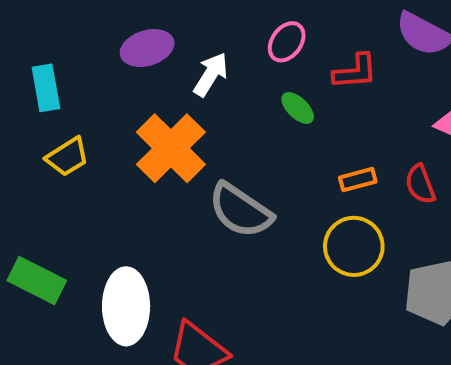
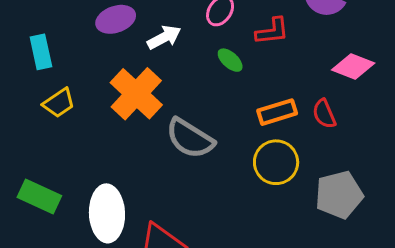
white arrow: (211, 74) -> (164, 37), turned 32
orange rectangle: (358, 180) -> (277, 112), size x1.4

